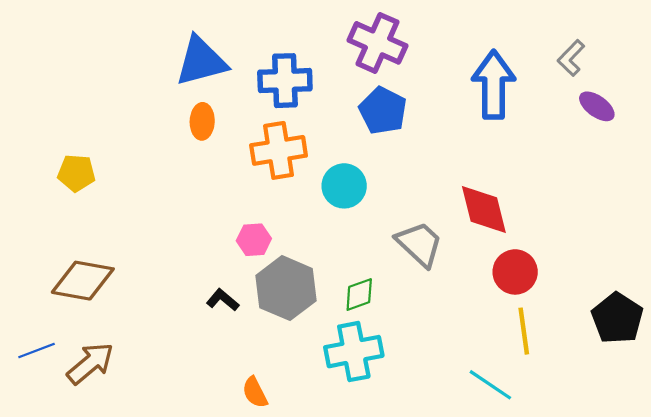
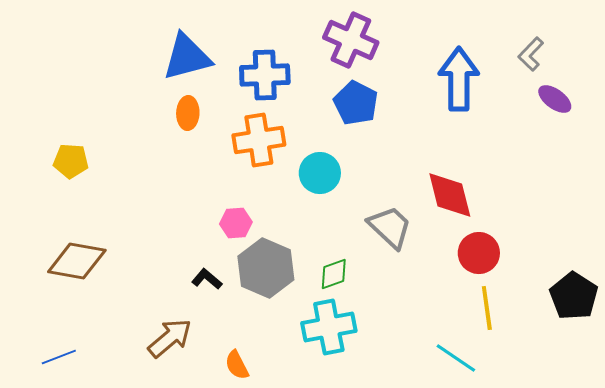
blue line: (37, 350) -> (59, 357), moved
brown arrow: (90, 363) -> (170, 338), moved

